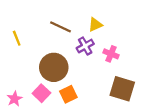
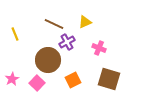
purple cross: (85, 46) -> (67, 42), moved
orange square: (68, 94) -> (73, 80), moved
pink star: (14, 99) -> (12, 79), moved

